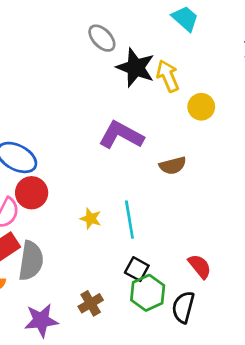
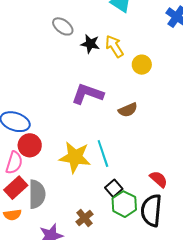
black star: (136, 68) -> (90, 44), size x0.7
yellow star: (91, 219) -> (75, 157), size x2.0
black square: (137, 269) -> (114, 188), turned 30
black semicircle: (183, 307) -> (151, 210), size x1.4

